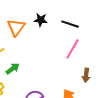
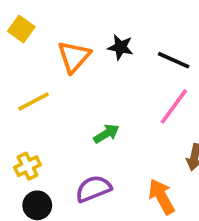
green arrow: (13, 69) -> (106, 134), moved

